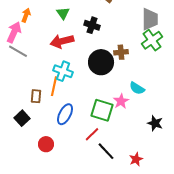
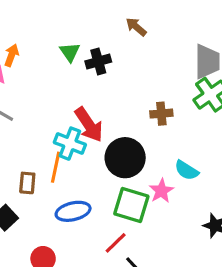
black cross: (92, 25) -> (98, 62), moved, turned -35
red arrow: (62, 41) -> (89, 125), moved, turned -110
black circle: (101, 62) -> (125, 158), moved
blue ellipse: (65, 114) -> (73, 211), turned 50

